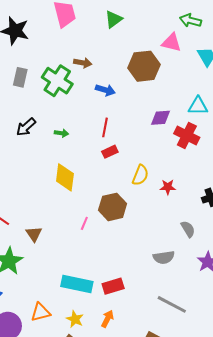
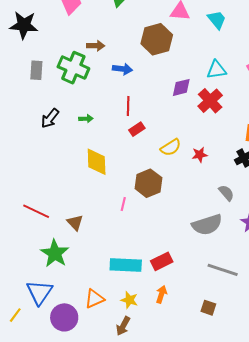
red cross: (187, 136) -> (210, 101), turned 30
yellow semicircle: (140, 175) -> (171, 147), turned 45
gray semicircle: (164, 257) -> (207, 225), size x1.4

